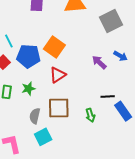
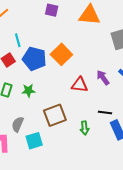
red triangle: (58, 75) -> (80, 85), moved, turned 30
brown square: (59, 108) -> (55, 115), turned -30
gray semicircle: (35, 116) -> (18, 124), moved

